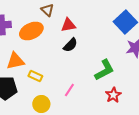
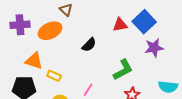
red triangle: (68, 25) -> (120, 25), moved
orange triangle: (15, 61) -> (34, 61), turned 30

